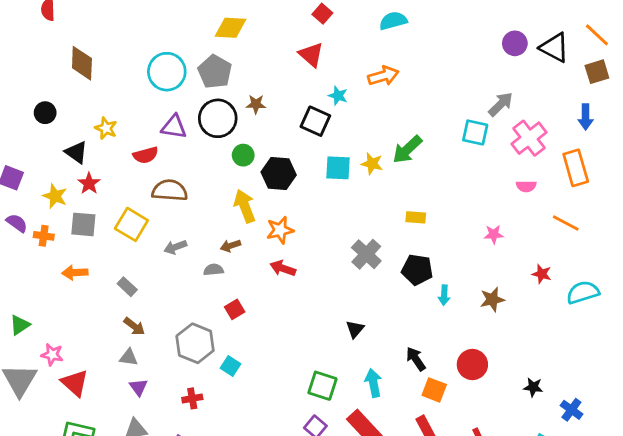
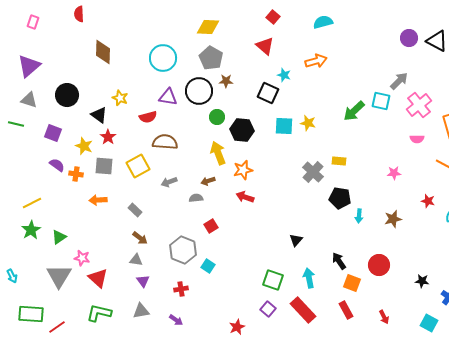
gray pentagon: (215, 72) -> (211, 58), moved
black circle: (45, 113) -> (67, 95), moved, size x1.5
green arrow: (407, 149) -> (354, 111), moved
yellow square: (131, 224) -> (138, 166), turned 30
gray cross: (366, 254) -> (313, 172), moved

